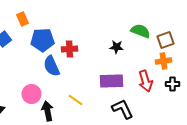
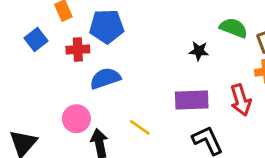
blue pentagon: (42, 40) -> (107, 26), moved
red cross: (70, 49) -> (78, 50), moved
blue semicircle: (52, 66) -> (105, 78), turned 95

